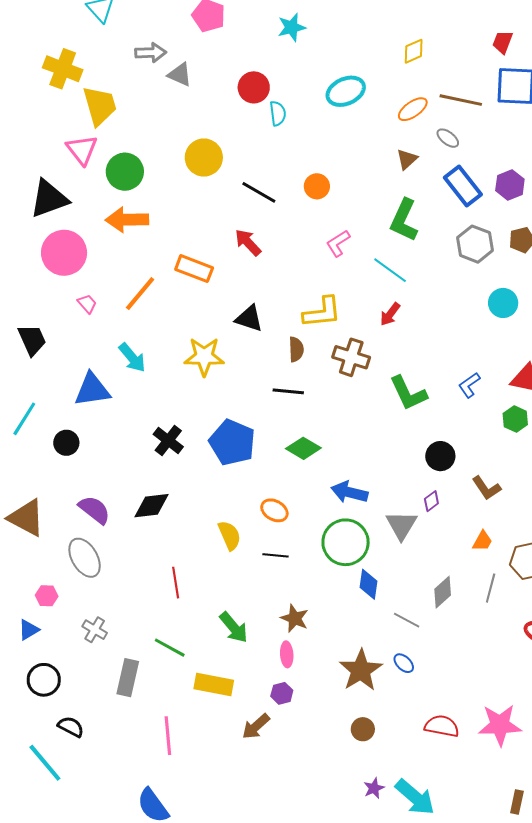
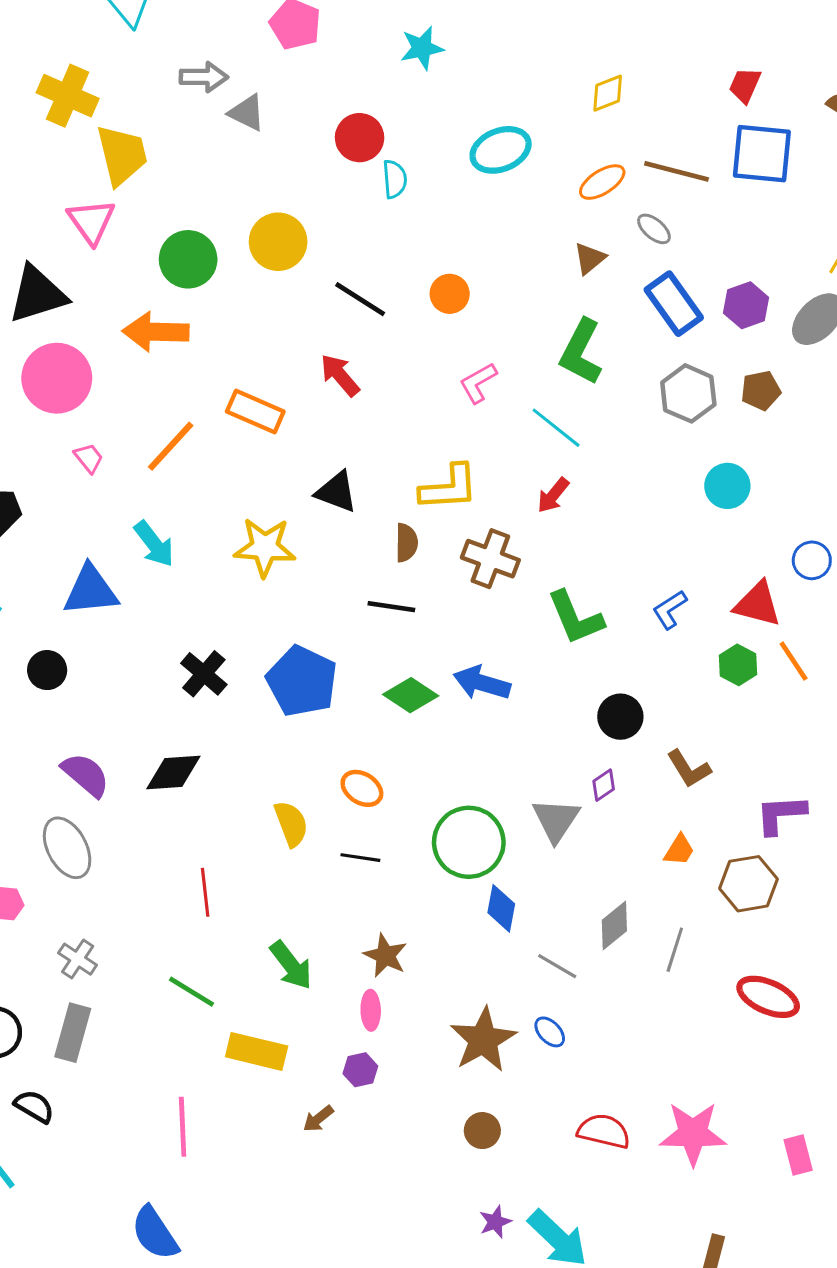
green circle: (125, 172) -> (188, 259), moved
blue arrow: (349, 492) -> (482, 683), moved
gray line: (491, 588) -> (675, 950), moved
gray rectangle: (128, 678) -> (73, 1033), moved
brown arrow: (256, 726) -> (318, 1119), size x0.7

